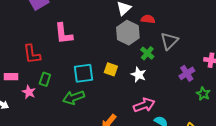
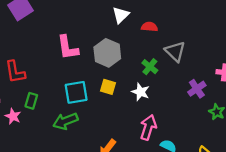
gray hexagon: (128, 33) -> (107, 53), moved
pink L-shape: (64, 34) -> (68, 48), moved
gray triangle: (169, 41) -> (175, 51), turned -30
pink arrow: (144, 105) -> (148, 127), turned -50

